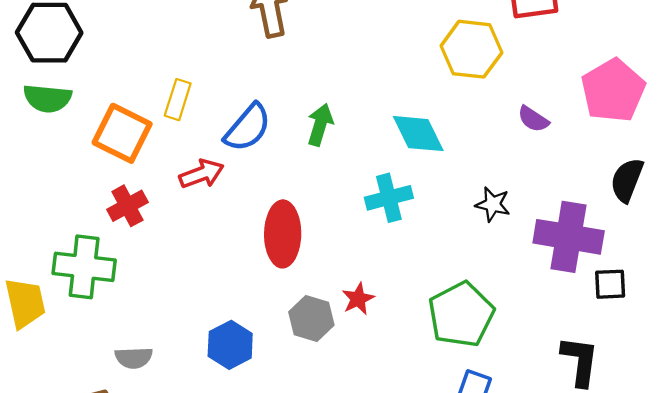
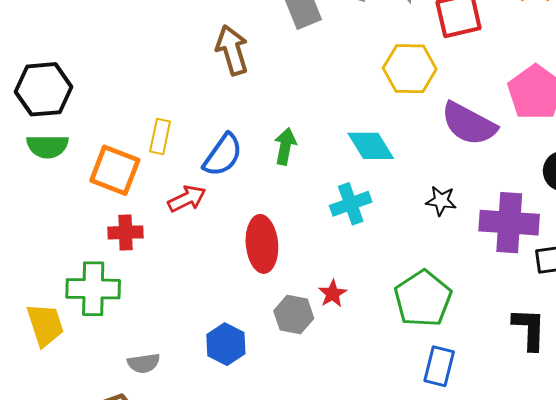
purple semicircle: (533, 119) -> (469, 124), size x2.0
red cross: (127, 206) -> (126, 232), turned 32

